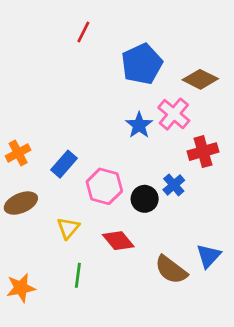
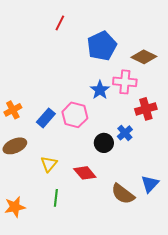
pink cross: (174, 114) -> (125, 82), turned -35
pink hexagon: (104, 186) -> (75, 115), moved

